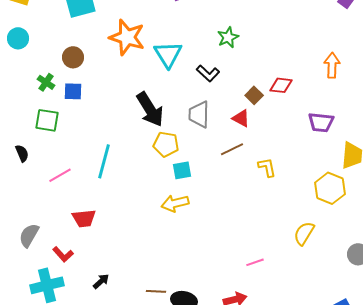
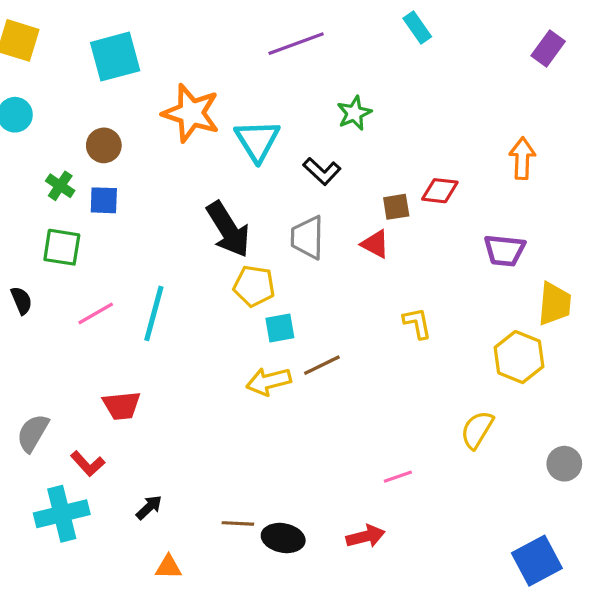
brown square: (254, 95) -> (396, 207), turned 36
brown line: (232, 149) -> (322, 365), moved
pink line: (60, 175) -> (96, 313), moved

